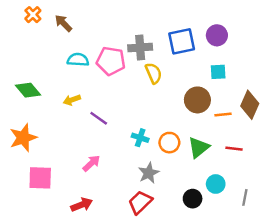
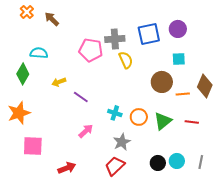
cyan semicircle: (78, 60) -> (39, 53), moved
green diamond: (28, 90) -> (23, 74), turned 70
pink arrow: (91, 163) -> (86, 131), moved
cyan circle: (216, 184) -> (177, 161), moved

